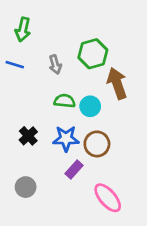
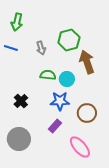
blue star: (66, 139) -> (60, 101), moved
brown circle: (97, 144) -> (87, 113), moved
gray circle: (26, 187) -> (19, 139), size x1.5

